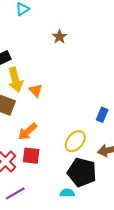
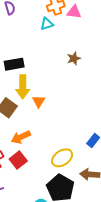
red square: (31, 156) -> (18, 160), turned 30

